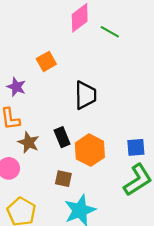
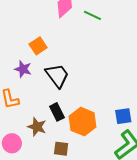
purple star: (16, 87) -> (23, 69), moved
black trapezoid: (85, 95) -> (57, 76), moved, turned -32
brown star: (29, 142) -> (37, 127), moved

